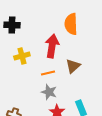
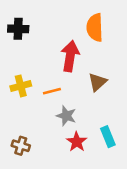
yellow cross: (22, 56) -> (21, 86), moved
orange line: (48, 73) -> (52, 91), moved

